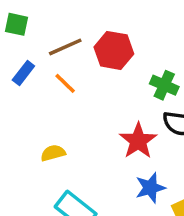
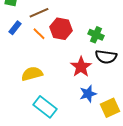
red hexagon: (114, 50) -> (61, 29), moved
yellow semicircle: (53, 153) -> (32, 74), size x1.5

